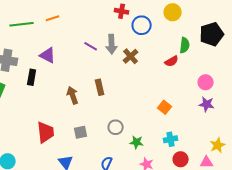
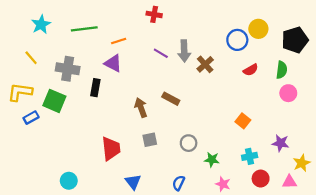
red cross: (122, 11) -> (154, 14), moved
yellow circle: (173, 12) -> (258, 29), moved
orange line: (53, 18) -> (119, 41), moved
blue circle: (142, 25) -> (237, 40), moved
green semicircle: (185, 45) -> (282, 70), moved
brown rectangle: (100, 87) -> (171, 99), turned -49
purple star: (207, 104) -> (281, 143), moved
gray square: (81, 132) -> (150, 140), moved

